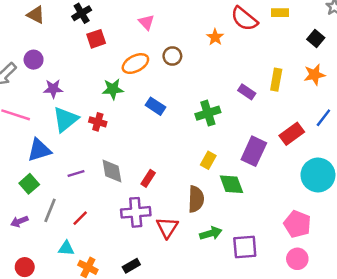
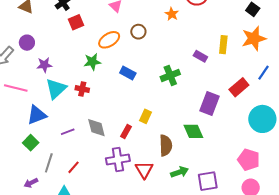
orange star: (314, 75) -> (254, 38), size x1.4
yellow rectangle: (208, 160) -> (145, 116), moved
purple arrow: (19, 221) -> (31, 183), moved

